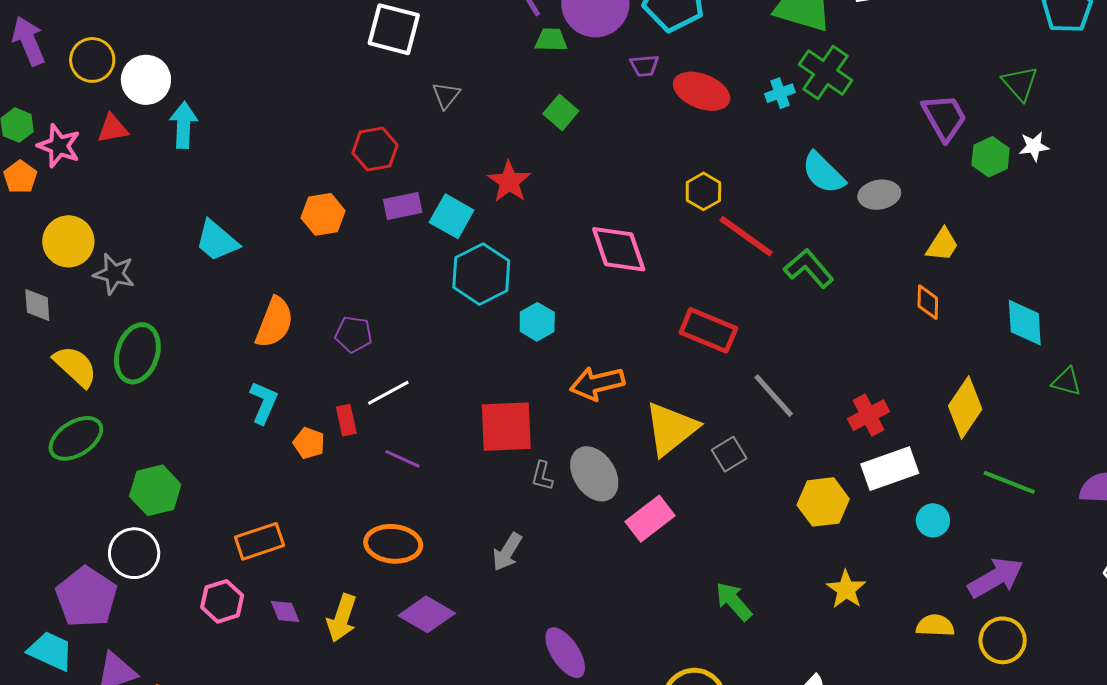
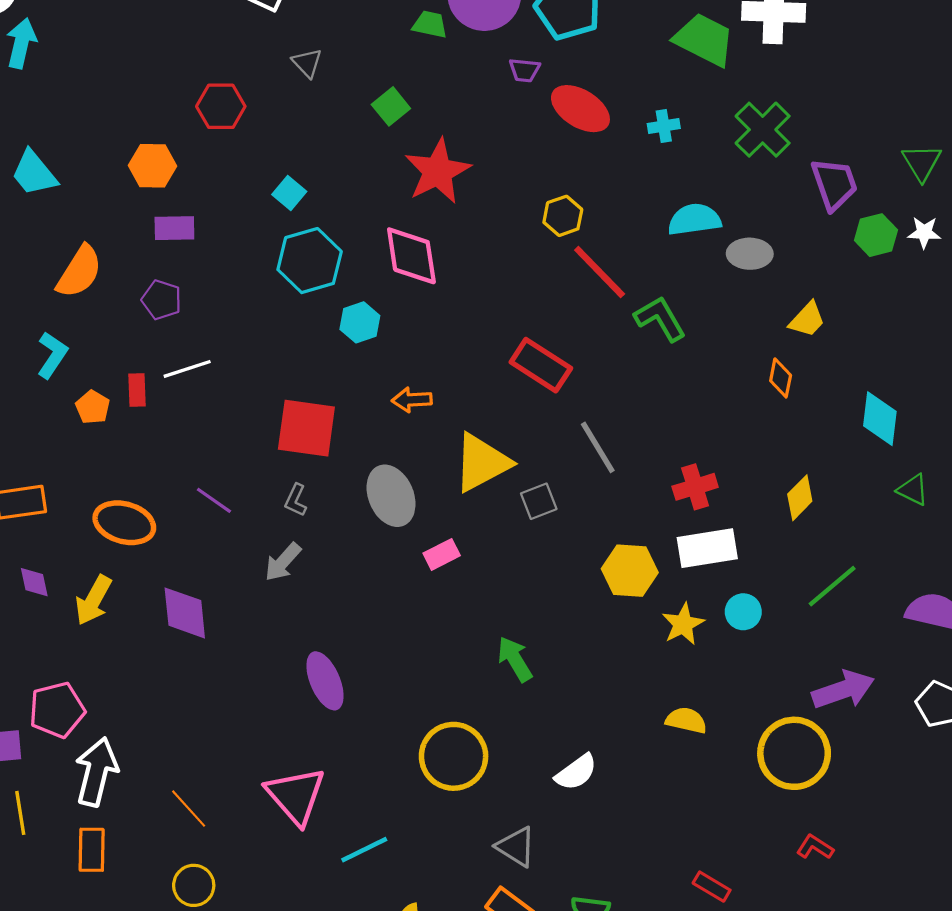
green cross: (825, 72) -> (763, 130), moved
gray triangle: (446, 95) -> (307, 63), turned -32
green square: (561, 112) -> (391, 106), moved
cyan semicircle: (823, 173) -> (694, 220), turned 117
red star: (509, 182) -> (438, 171), moved, size x1.4
purple rectangle: (403, 206) -> (174, 228), moved
cyan square: (452, 216) -> (289, 193), size x0.7
pink diamond: (619, 249) -> (411, 256), moved
orange arrow: (597, 383) -> (412, 400), size x0.7
yellow diamond: (965, 408) -> (800, 498), size x0.7
purple line: (402, 459) -> (214, 500), moved
gray L-shape: (542, 476) -> (296, 500), moved
green line: (1009, 482) -> (832, 586), turned -72
pink rectangle: (650, 519) -> (442, 554), size x0.7
orange ellipse: (393, 544) -> (124, 523), moved
purple arrow: (996, 578) -> (843, 690), moved
yellow star: (846, 589) -> (683, 624), moved
purple diamond: (427, 614) -> (185, 613), turned 44
yellow semicircle: (935, 626) -> (686, 720), moved
yellow circle: (1003, 640) -> (794, 753), size x1.4

